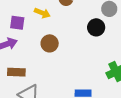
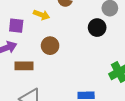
brown rectangle: (16, 72) -> (24, 66), moved

